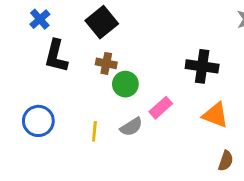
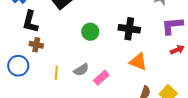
brown cross: (106, 63) -> (36, 45), moved
green circle: (125, 84) -> (90, 32), moved
pink rectangle: (161, 108) -> (101, 78), moved

